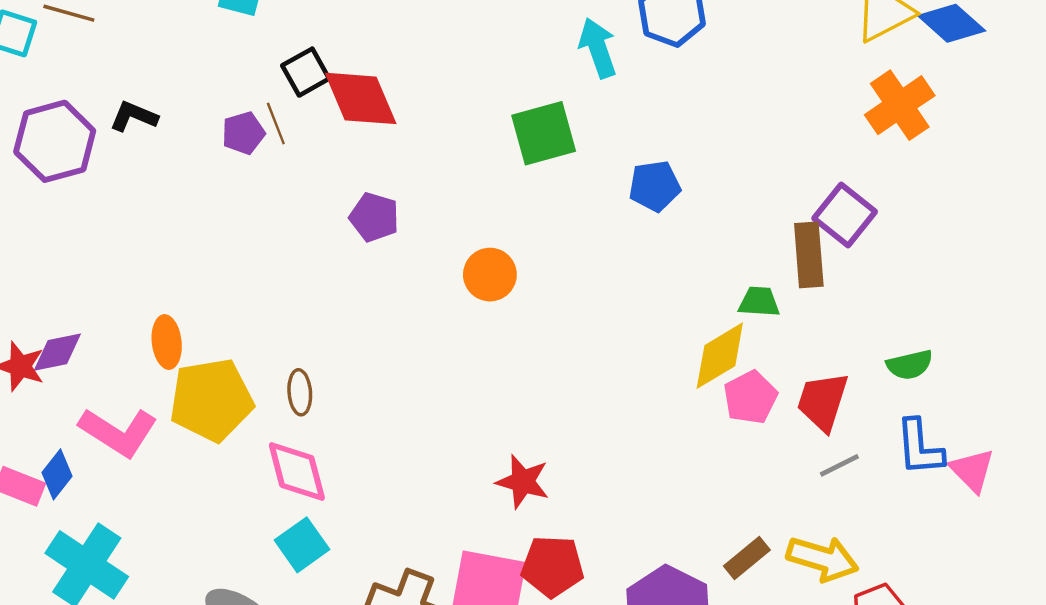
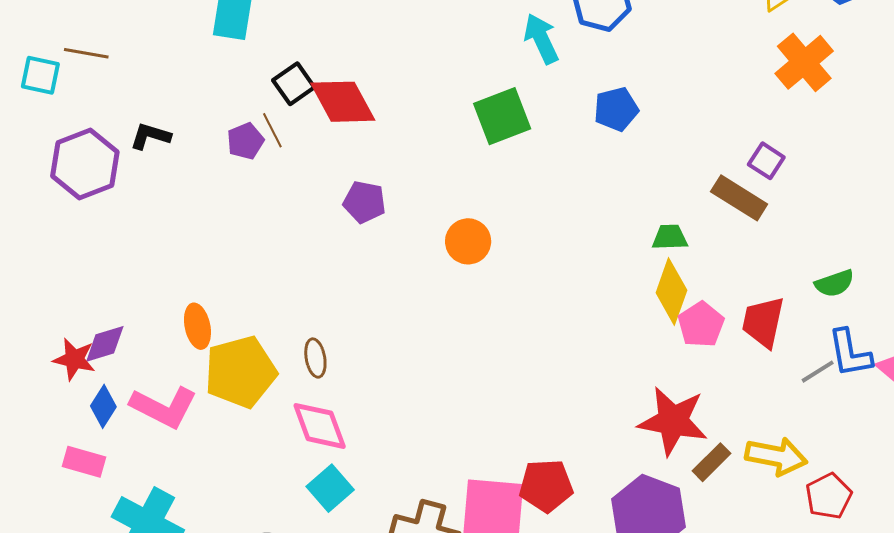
blue pentagon: (655, 186) -> (616, 109), moved
purple square: (845, 215) -> (766, 161), size x0.7
brown rectangle: (809, 255) -> (739, 198), turned -48
green trapezoid: (759, 302) -> (670, 237), moved
yellow diamond: (720, 356) -> (671, 291), turned -34
gray line: (839, 465) -> (818, 372), moved
blue diamond: (57, 474) -> (103, 406), moved
red star: (523, 482) -> (673, 421), moved, size x1.5

